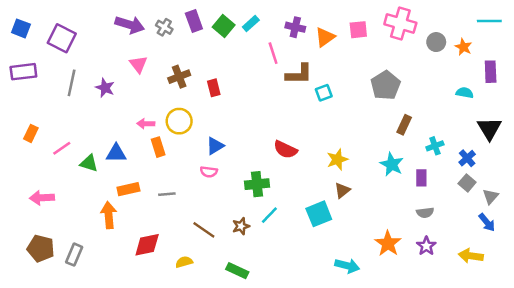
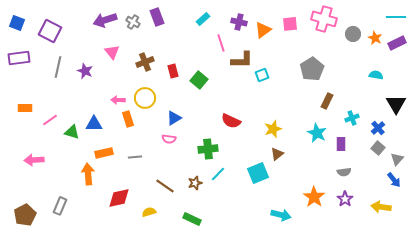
purple arrow: (130, 25) -> (105, 20), turned 145
green square: (224, 26) -> (199, 80), moved
purple rectangle: (491, 72) -> (397, 43), moved, turned 66
orange rectangle: (31, 133) -> (25, 108), turned 64
brown pentagon: (41, 248) -> (25, 215), moved, turned 30

